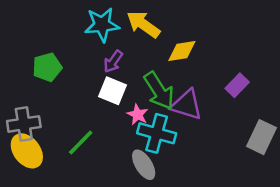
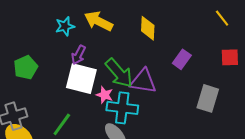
cyan star: (102, 25) -> (65, 26), size x0.7
yellow diamond: (182, 51) -> (148, 28), moved, turned -70
white square: (112, 91) -> (81, 79), size x1.4

